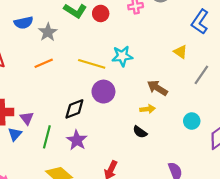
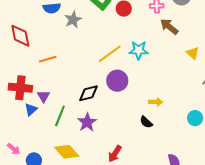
orange line: (44, 63) -> (48, 59), moved
yellow line: (92, 64) -> (110, 54), turned -60
brown arrow: (157, 88) -> (169, 27), moved

